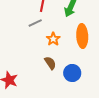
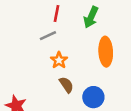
orange star: (53, 39) -> (59, 60), moved

